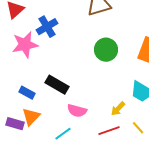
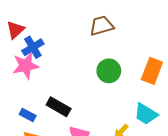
blue cross: (47, 27) -> (33, 47), moved

